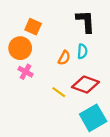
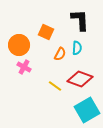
orange square: (33, 27) -> (46, 32), moved

